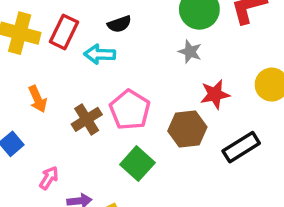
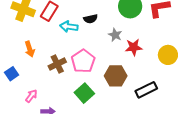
black semicircle: (119, 24) -> (91, 19), moved
gray star: (190, 52) -> (115, 35), moved
red star: (215, 94) -> (134, 47), moved

